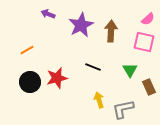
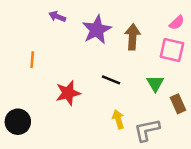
orange line: (27, 50) -> (32, 60), turned -56
black circle: (30, 82) -> (18, 122), moved

